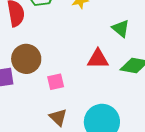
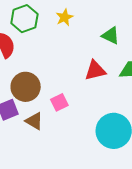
brown triangle: (58, 117) -> (34, 121), moved

